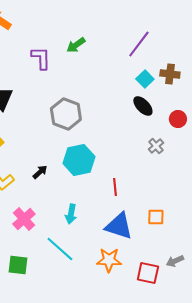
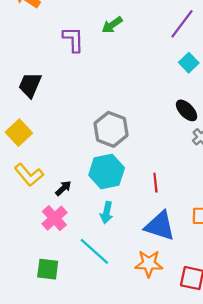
black ellipse: (143, 106) -> (187, 110), moved
gray hexagon: (66, 114) -> (111, 129), moved
cyan hexagon: (79, 160) -> (107, 171), moved
black arrow: (40, 172) -> (63, 188), moved

